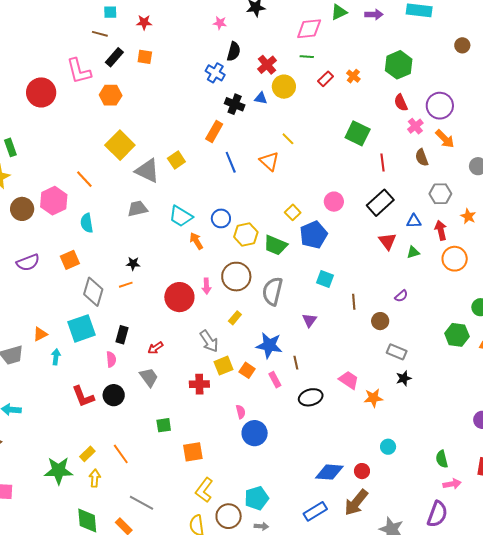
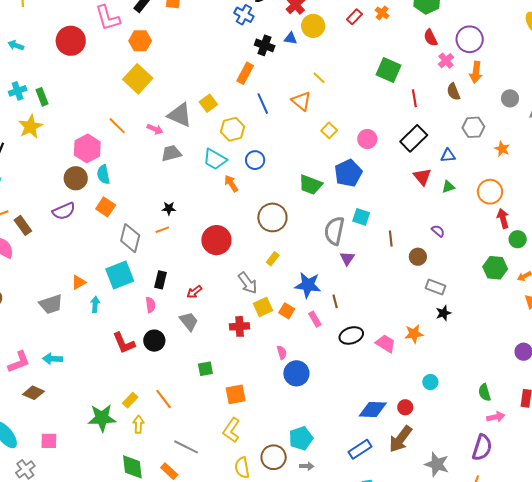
orange arrow: (445, 139) -> (476, 72), turned 55
yellow square: (120, 145) -> (138, 79), moved
brown circle: (22, 209) -> (76, 178), moved
yellow square: (293, 212) -> (329, 130), moved
cyan semicircle: (87, 223) -> (103, 174), moved
red arrow: (441, 230) -> (503, 218), moved
yellow hexagon: (246, 234) -> (233, 129), moved
orange square: (70, 260) -> (106, 207), turned -30
pink arrow: (206, 286) -> (155, 129), moved, turned -63
gray semicircle: (272, 291) -> (334, 231), moved
purple semicircle: (401, 296) -> (438, 231), turned -96
pink trapezoid: (349, 380) -> (386, 344), moved
yellow L-shape: (204, 490) -> (231, 430), moved

